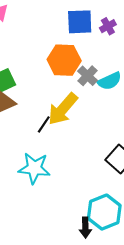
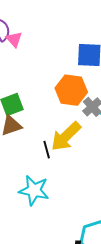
black line: (44, 124) -> (47, 150), turned -54

